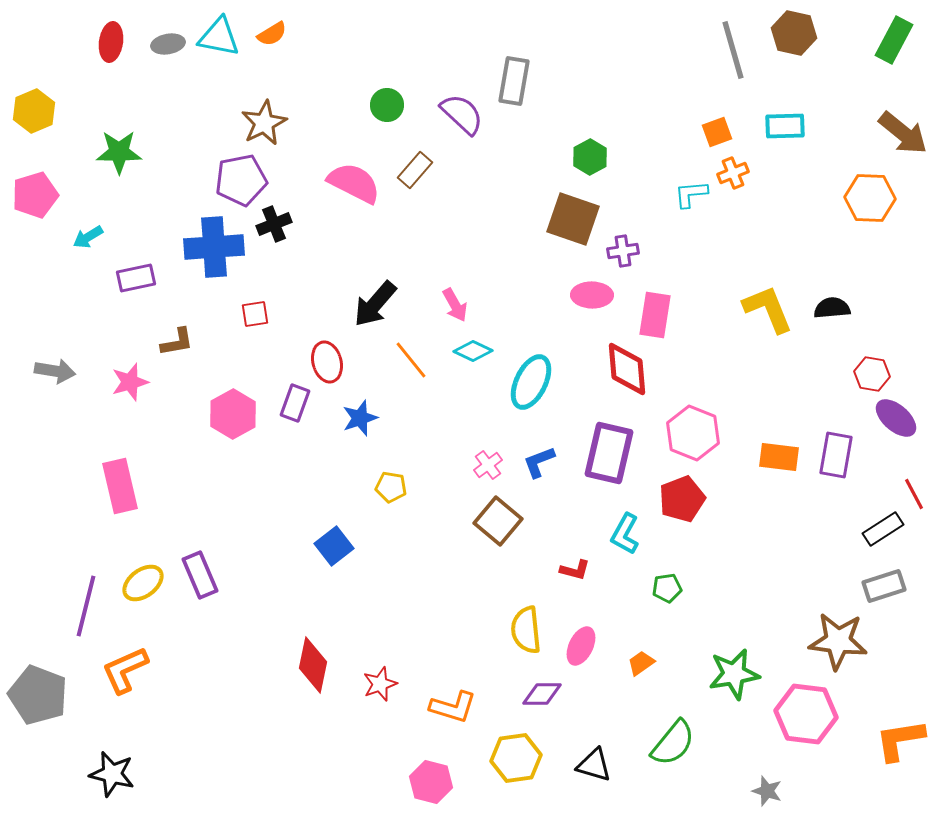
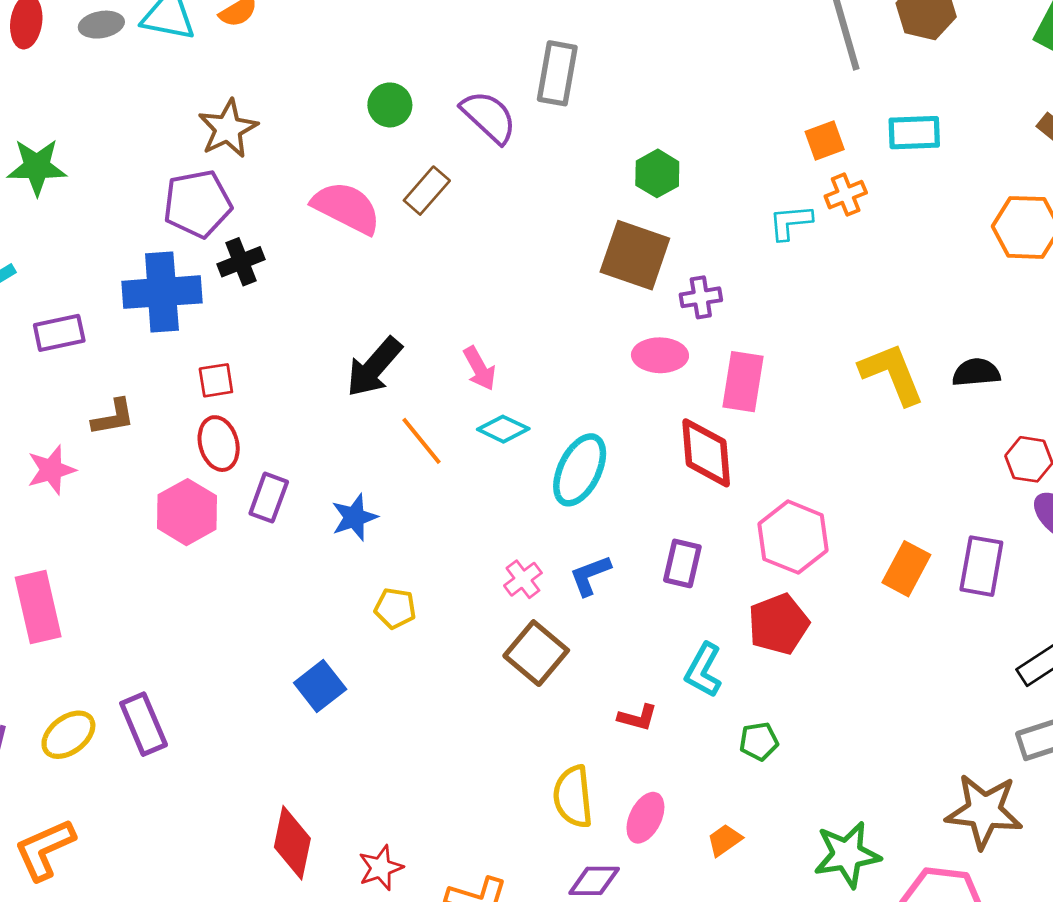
red ellipse: (327, 362) -> (219, 444), moved
purple rectangle: (609, 453) -> (682, 563), size x0.6
orange rectangle: (779, 457) -> (906, 569), turned -69

